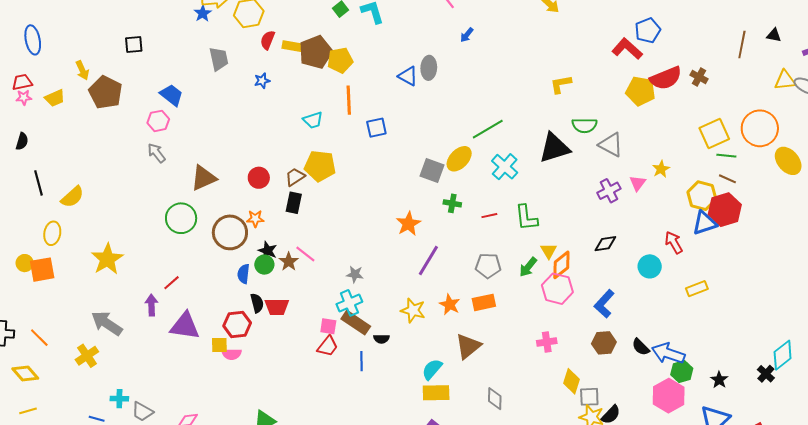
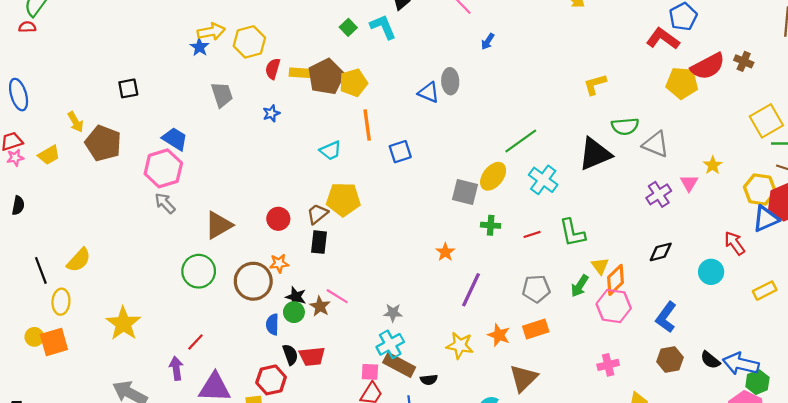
pink hexagon: (158, 121) -> (163, 168), size x1.6
black line: (39, 183) -> (41, 270), moved
orange star: (408, 224) -> (445, 252), size x0.7

